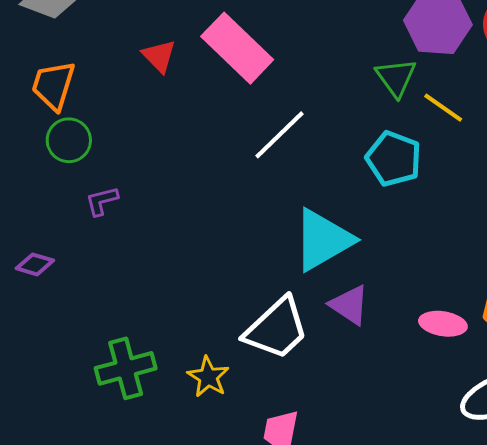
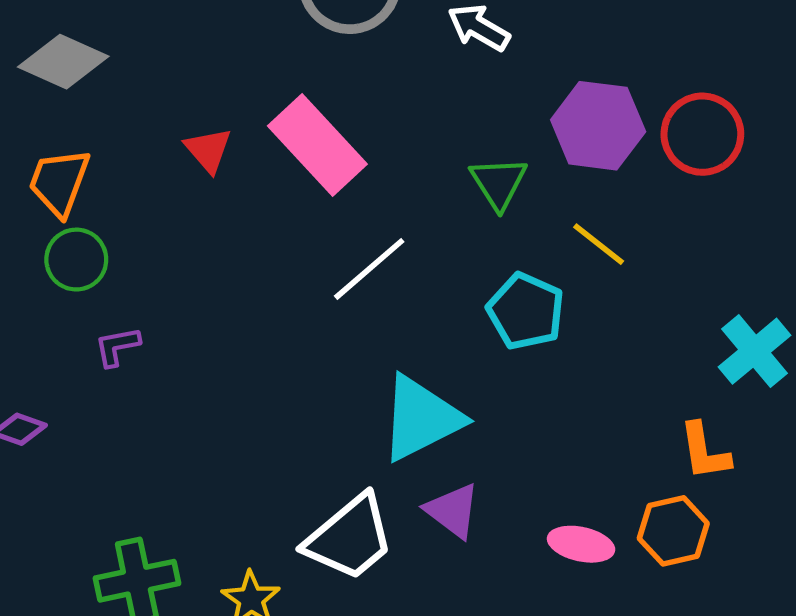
green triangle: (396, 78) -> (499, 183), moved

